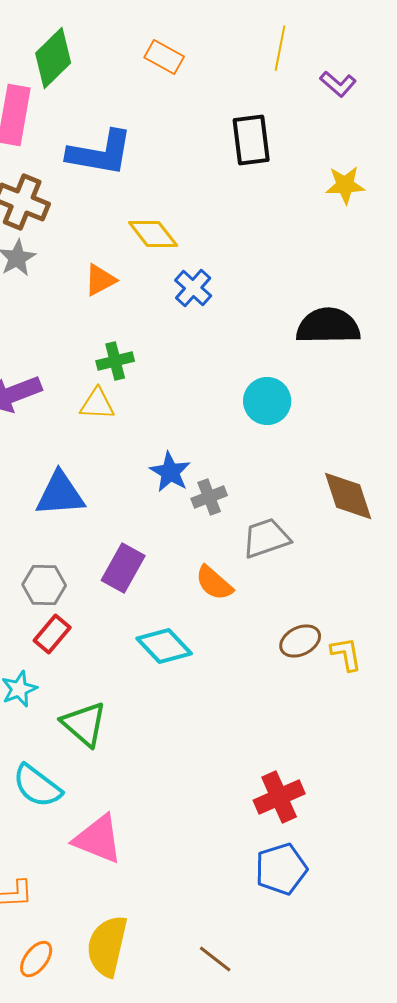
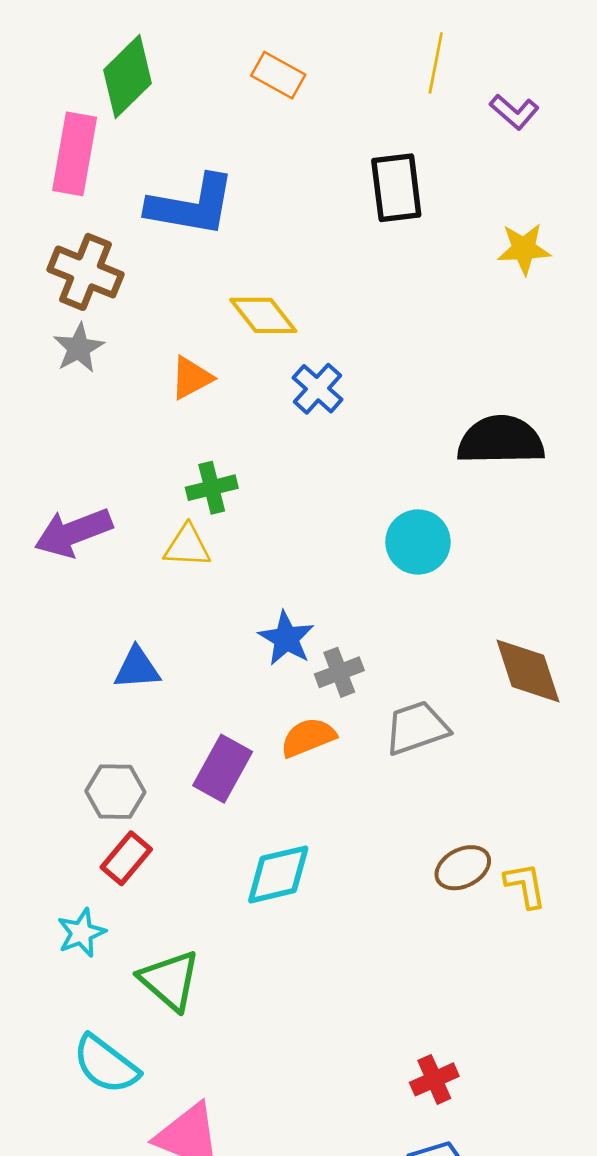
blue triangle: (60, 494) -> (137, 668), size x0.7
orange semicircle: (214, 583) -> (308, 737), moved, turned 117
cyan diamond: (164, 646) -> (278, 874), turned -60
red cross: (279, 797) -> (434, 1079), size x0.7

